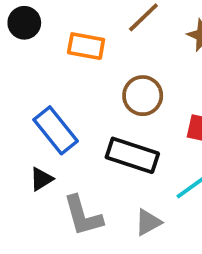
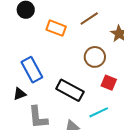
brown circle: (143, 96) -> (95, 57), moved

